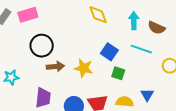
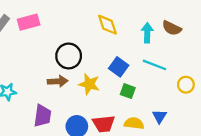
brown semicircle: (156, 28) -> (172, 28), moved
black circle: (42, 46) -> (69, 56), moved

